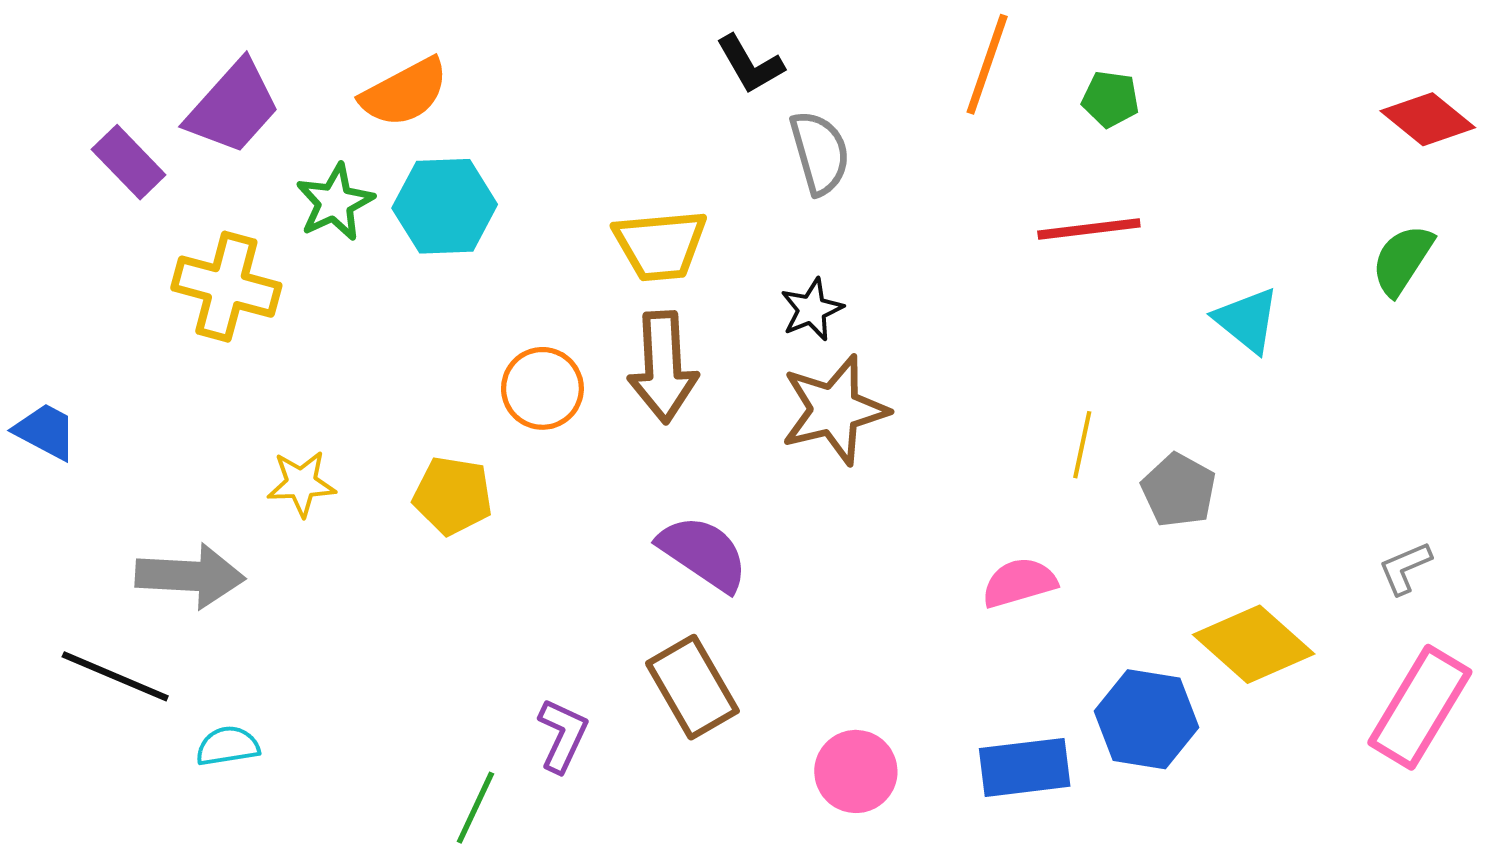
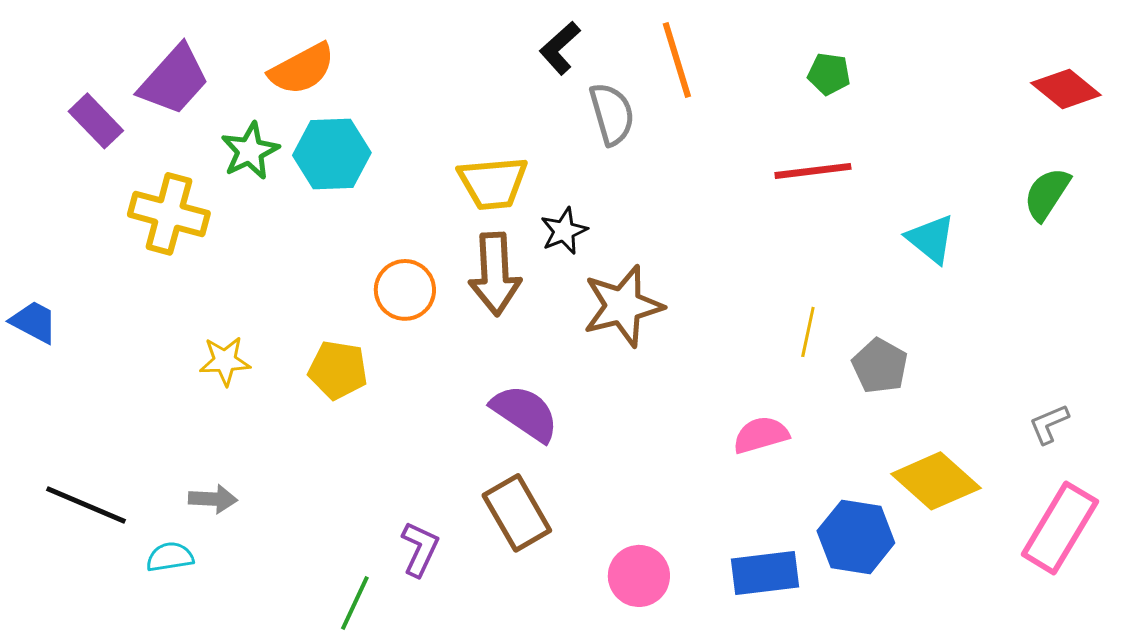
black L-shape: (750, 64) -> (560, 48), turned 78
orange line: (987, 64) -> (677, 60), moved, turned -36
black star: (812, 309) -> (564, 231), moved
gray arrow: (190, 576) -> (213, 499), moved, size x0.6

